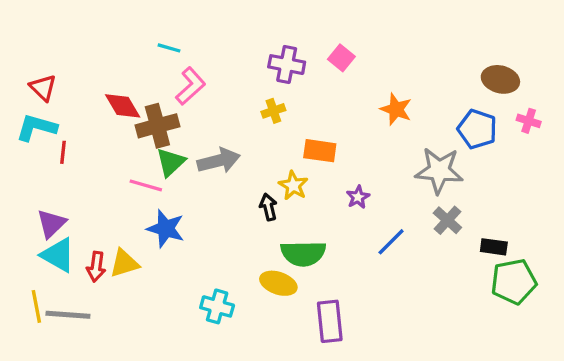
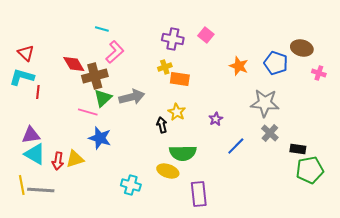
blue pentagon: (477, 129) -> (276, 63), moved
orange rectangle: (320, 151) -> (180, 79), moved
purple triangle: (51, 224) -> (31, 135), turned 36

